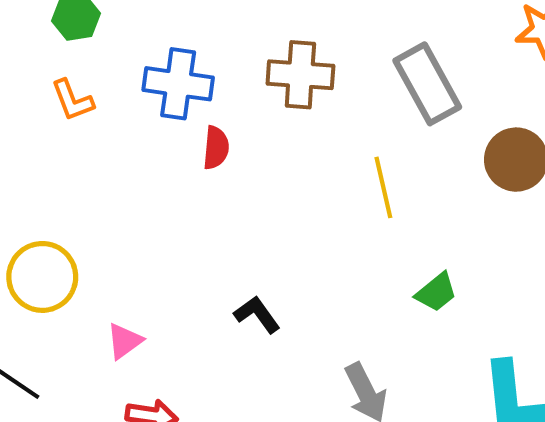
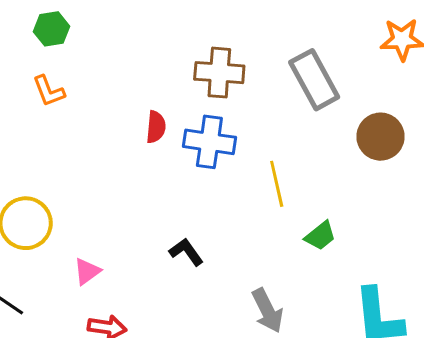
blue cross: (178, 84) -> (209, 142), moved
yellow line: (383, 187) -> (277, 184), moved

